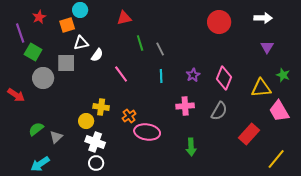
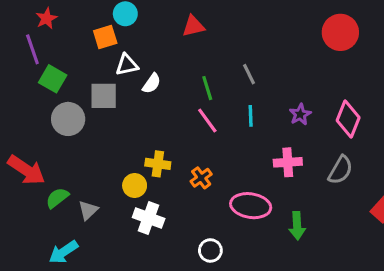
red star: (39, 17) -> (46, 18), moved
green line: (140, 43) -> (207, 88), moved
pink line: (121, 74) -> (207, 121), moved
red arrow: (16, 95) -> (26, 170), moved, size x1.4
pink ellipse: (147, 132) -> (251, 206), moved
white circle: (96, 163) -> (210, 250), moved

